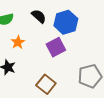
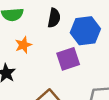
black semicircle: (39, 16) -> (54, 18), turned 49

